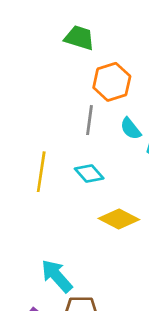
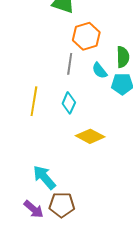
cyan diamond: (89, 173) -> (69, 103), turned 65

